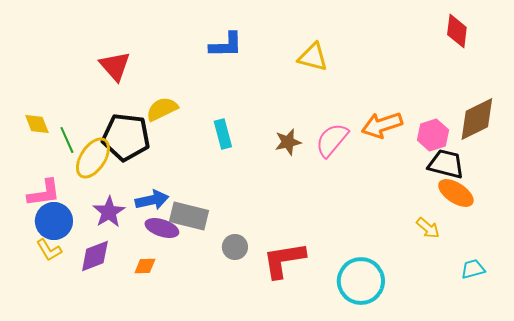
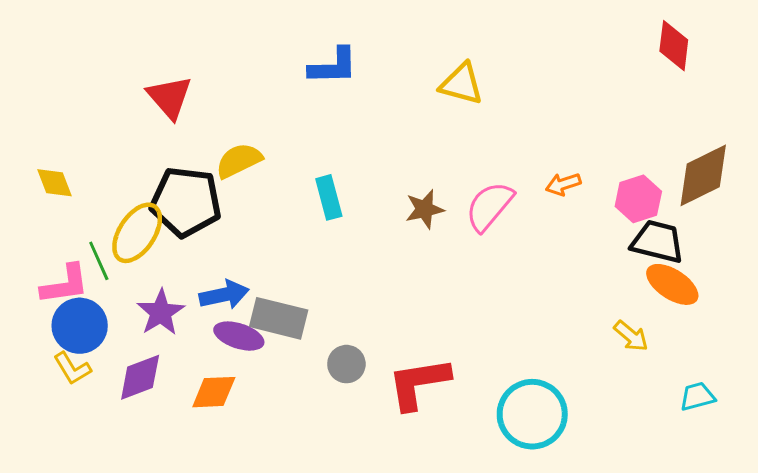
orange arrow: (382, 125) -> (563, 184), size x0.6
green line: (67, 140) -> (99, 261), moved
orange diamond: (145, 266) -> (214, 392), size x1.4

